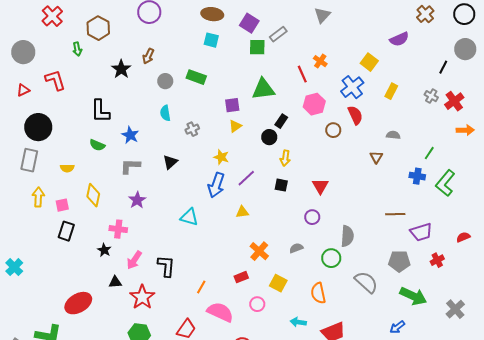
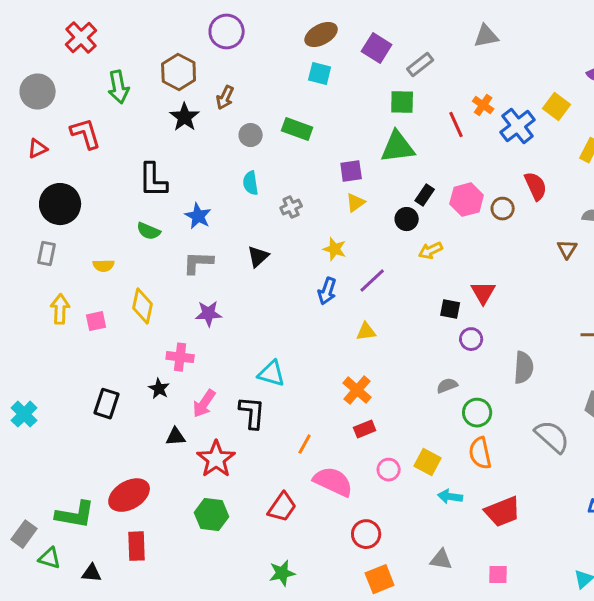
brown ellipse: (212, 14) -> (321, 34), turned -35
gray triangle: (322, 15) -> (486, 36), turned 36
brown hexagon: (98, 28) -> (179, 72), moved
green square: (257, 47) -> (402, 102), moved
green arrow: (77, 49) -> (119, 87), size x1.5
blue cross: (352, 87) -> (518, 126), moved
pink hexagon: (314, 104) -> (467, 200), moved
yellow arrow: (285, 158) -> (431, 251), turned 56
gray rectangle: (29, 160) -> (47, 254), size x0.7
blue arrow: (216, 185) -> (327, 291), size x0.7
black square: (281, 185) -> (450, 309), moved
purple star: (137, 200) -> (209, 314), turned 30
cyan triangle: (189, 217) -> (272, 374), moved
black rectangle: (66, 231) -> (107, 404), moved
orange cross: (259, 251) -> (357, 390), moved
green circle: (331, 258) -> (477, 413), moved
yellow square: (278, 283) -> (428, 462), moved
red ellipse: (78, 303) -> (129, 495), moved

